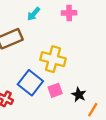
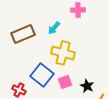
cyan arrow: (34, 14) -> (54, 28), moved

